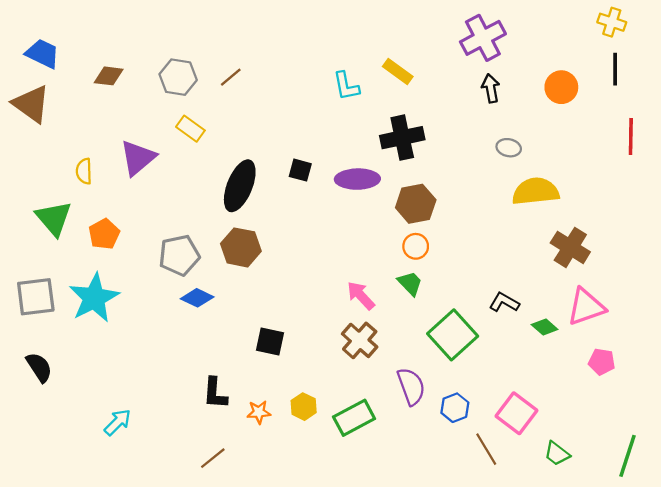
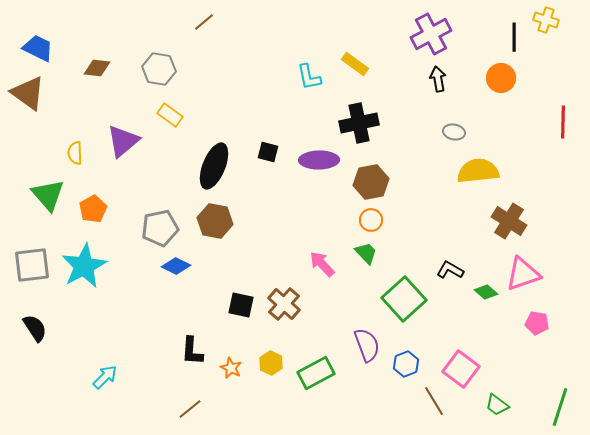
black line: (615, 69) -> (514, 37), moved
brown line: (231, 77) -> (204, 22), moved
brown cross: (360, 340) -> (284, 304), moved
orange star: (259, 412) -> (231, 368), turned 30

